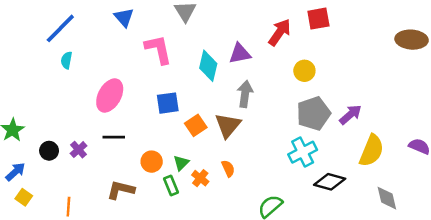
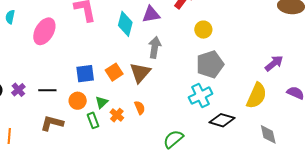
pink ellipse: (110, 95) -> (44, 31), moved
blue square: (168, 103) -> (85, 74), moved
purple arrow: (350, 115) -> (274, 63), moved
black line: (114, 137) -> (47, 90), moved

